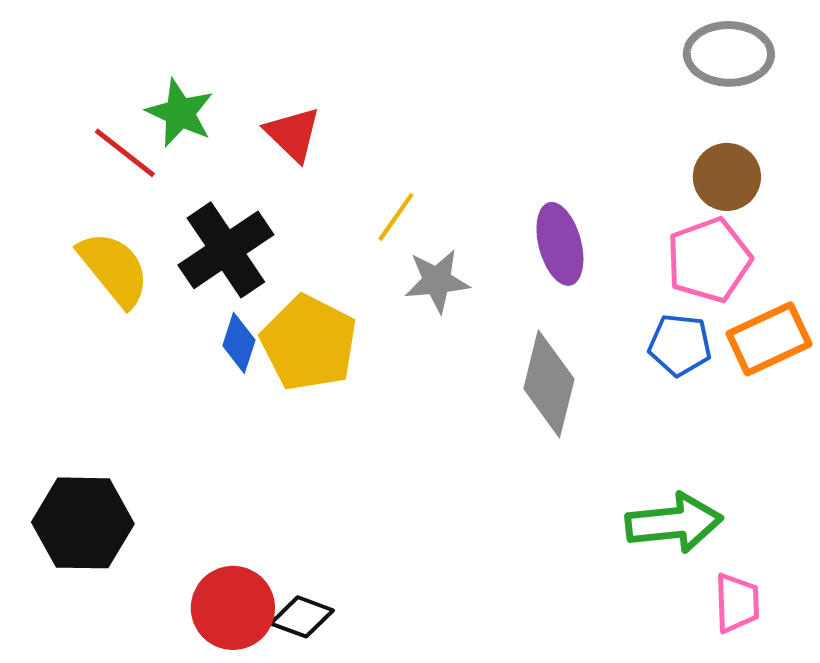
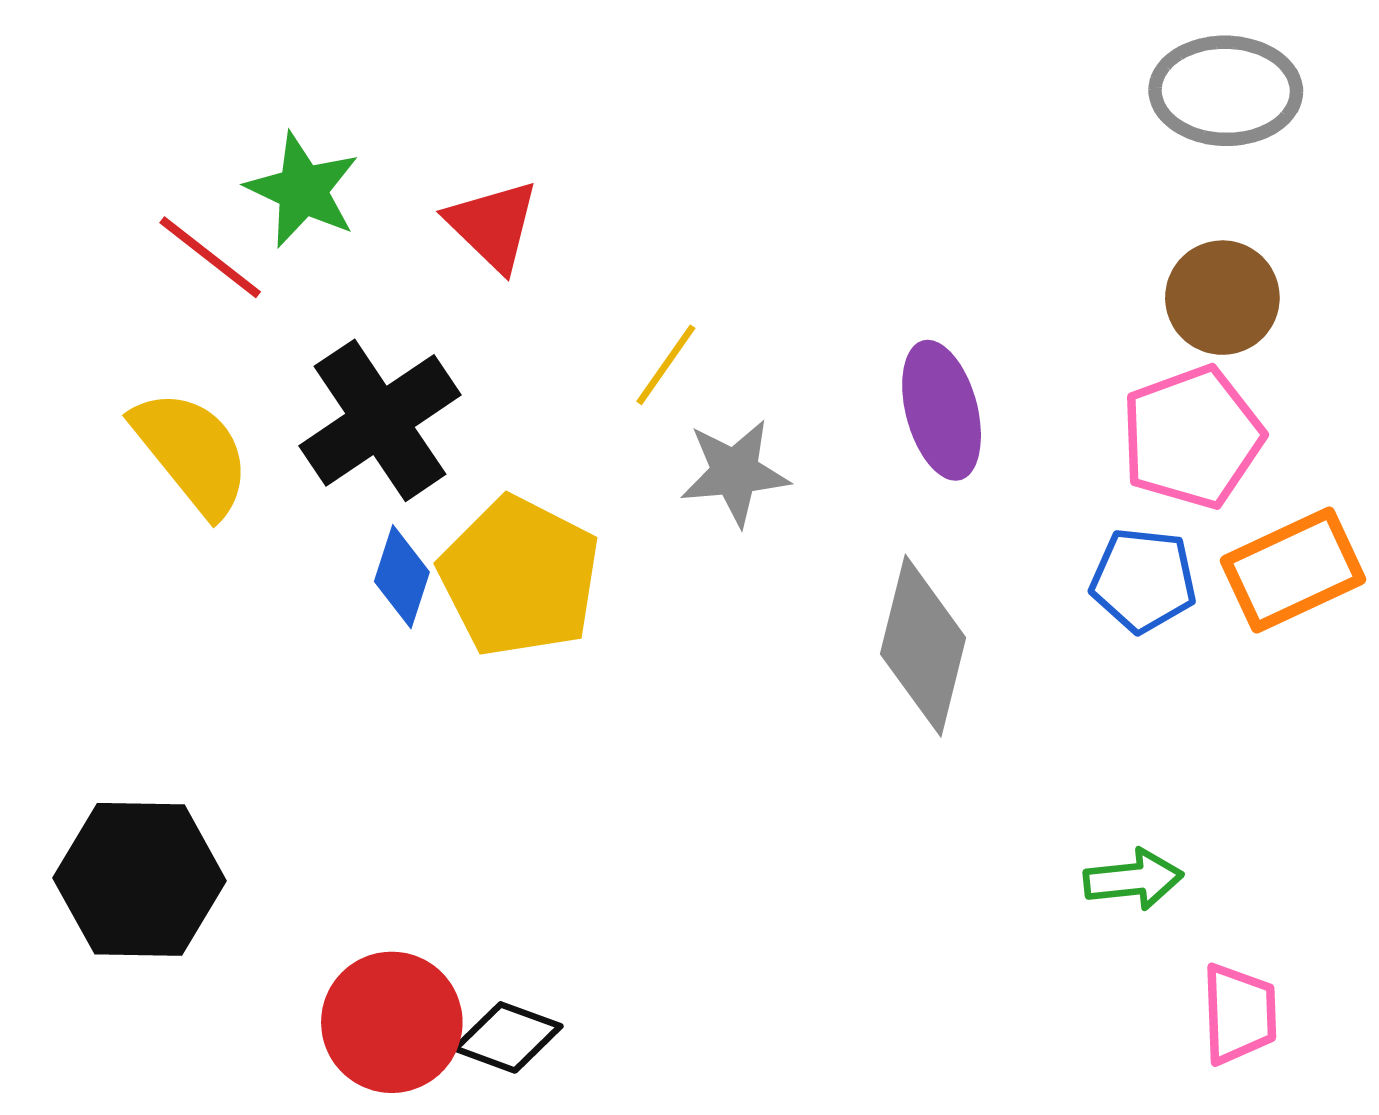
green arrow: (674, 523) -> (1133, 879), size x0.6

